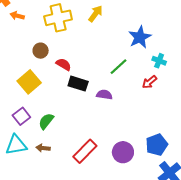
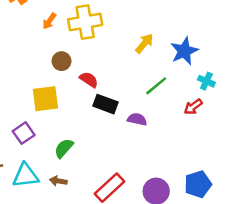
yellow arrow: (96, 14) -> (144, 43), moved
orange arrow: (17, 16) -> (49, 21), moved, turned -72
yellow square: (29, 82) -> (45, 99), turned 30
purple square: (21, 116) -> (24, 133), moved

